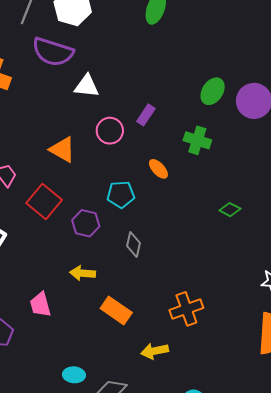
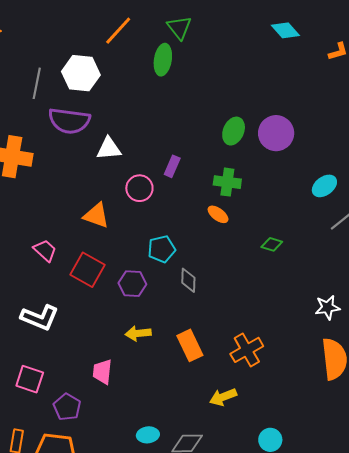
orange ellipse: (158, 169) -> (218, 214), moved
gray diamond: (134, 244) -> (188, 280), moved
pink trapezoid: (40, 305) -> (102, 372), turned 32
orange rectangle: (116, 310) -> (190, 345), moved, turned 40

